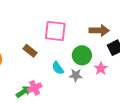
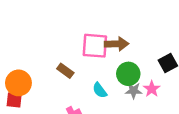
brown arrow: (99, 30) -> (117, 44), moved
gray star: (76, 75) -> (134, 91), moved

